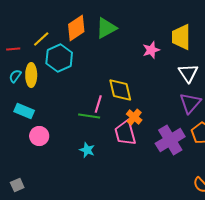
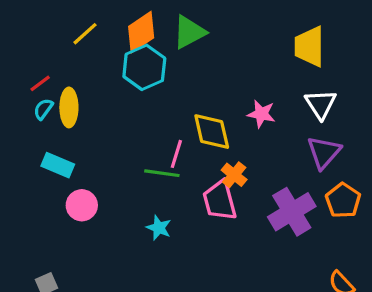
yellow line: (41, 39) -> (85, 34), moved
red line: (13, 49) -> (40, 83), moved, turned -32
pink star: (151, 50) -> (261, 114), moved, turned 30
cyan hexagon: (59, 58) -> (144, 67), moved

